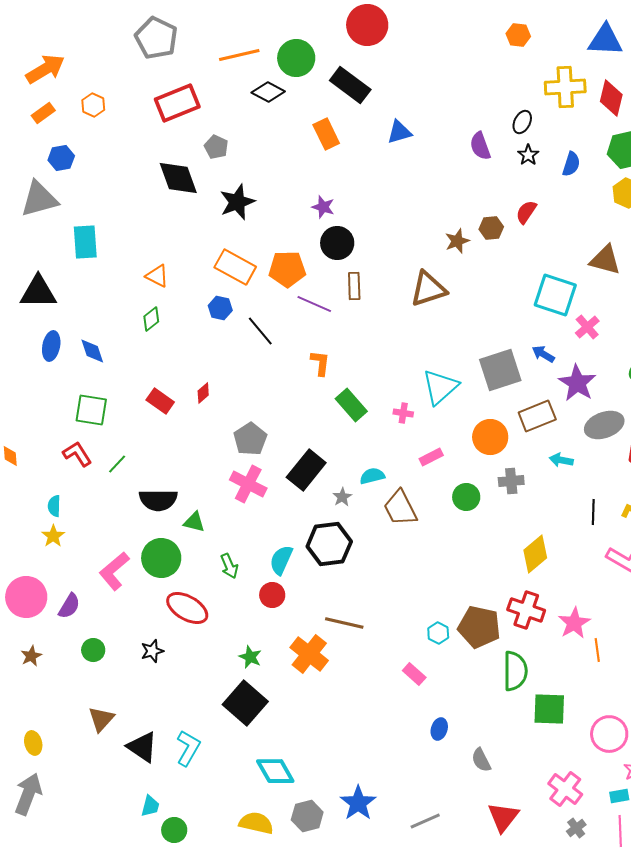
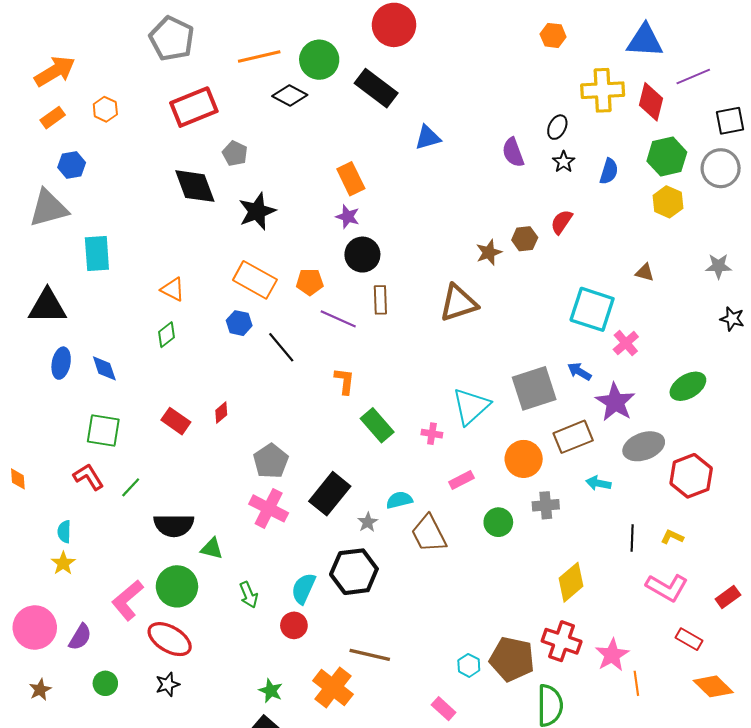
orange rectangle: (326, 134) -> (351, 179), moved
brown triangle: (605, 260) -> (645, 272), size x0.6
orange pentagon: (287, 269) -> (310, 282), size x0.7
red ellipse: (187, 608) -> (170, 639), moved

